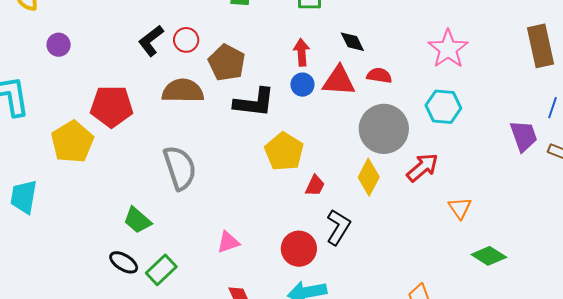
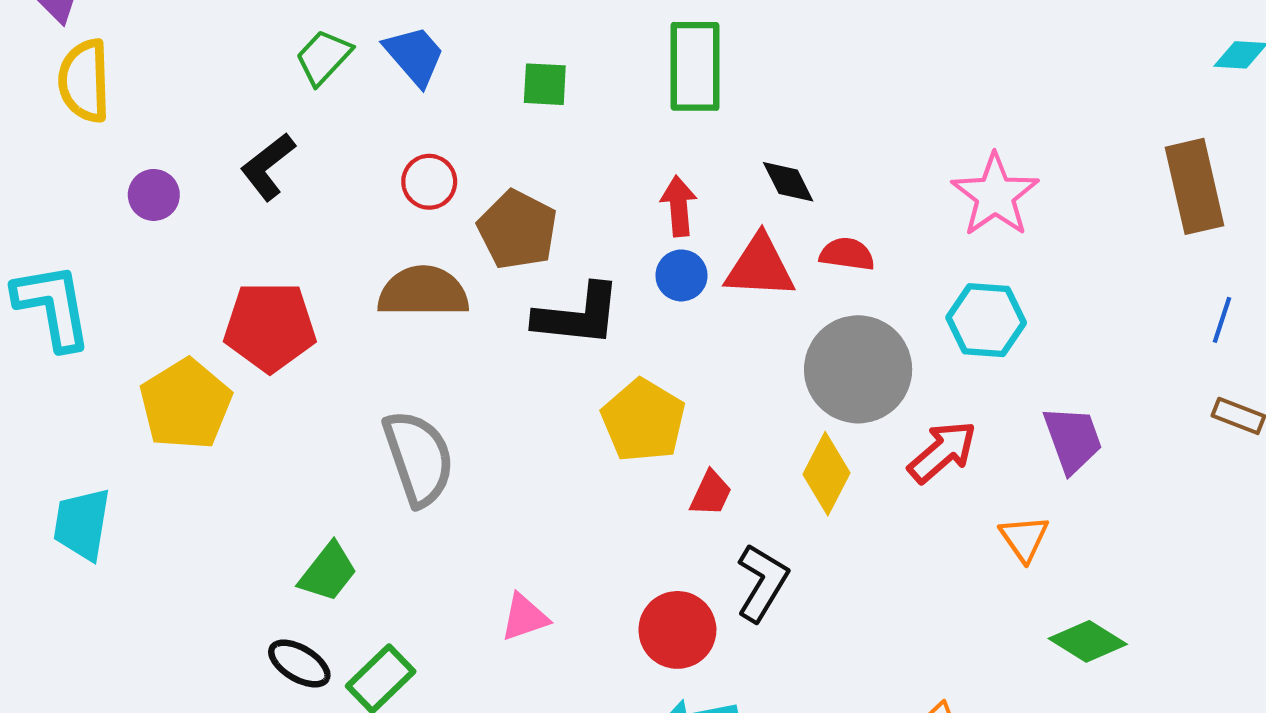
black L-shape: (151, 41) -> (268, 167), moved
purple trapezoid: (524, 136) -> (1073, 439), moved
green trapezoid: (137, 220) -> (328, 572), turned -92

